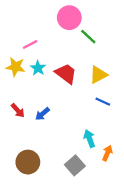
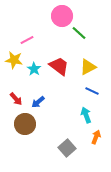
cyan star: (38, 68) -> (34, 69), moved
cyan arrow: (89, 139) -> (86, 115), moved
brown circle: (28, 162) -> (25, 124), moved

